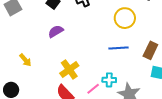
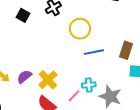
yellow circle: (125, 18) -> (80, 29), moved
purple semicircle: (56, 31) -> (24, 77), moved

